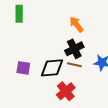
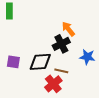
orange arrow: (76, 24) -> (68, 29), moved
brown line: (74, 65) -> (61, 71), moved

